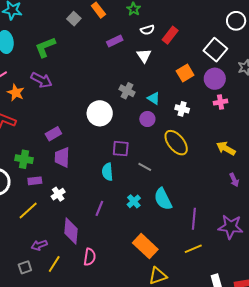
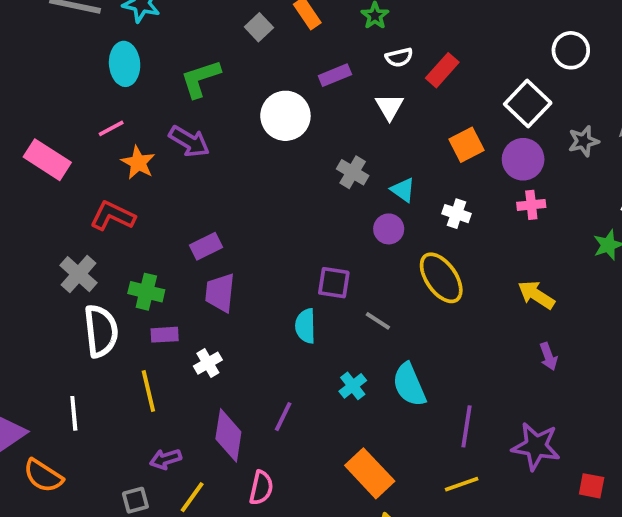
white circle: (100, 113) -> (285, 116), moved
purple line: (99, 208) -> (283, 417), moved
yellow line: (28, 210) -> (148, 391), turned -65

